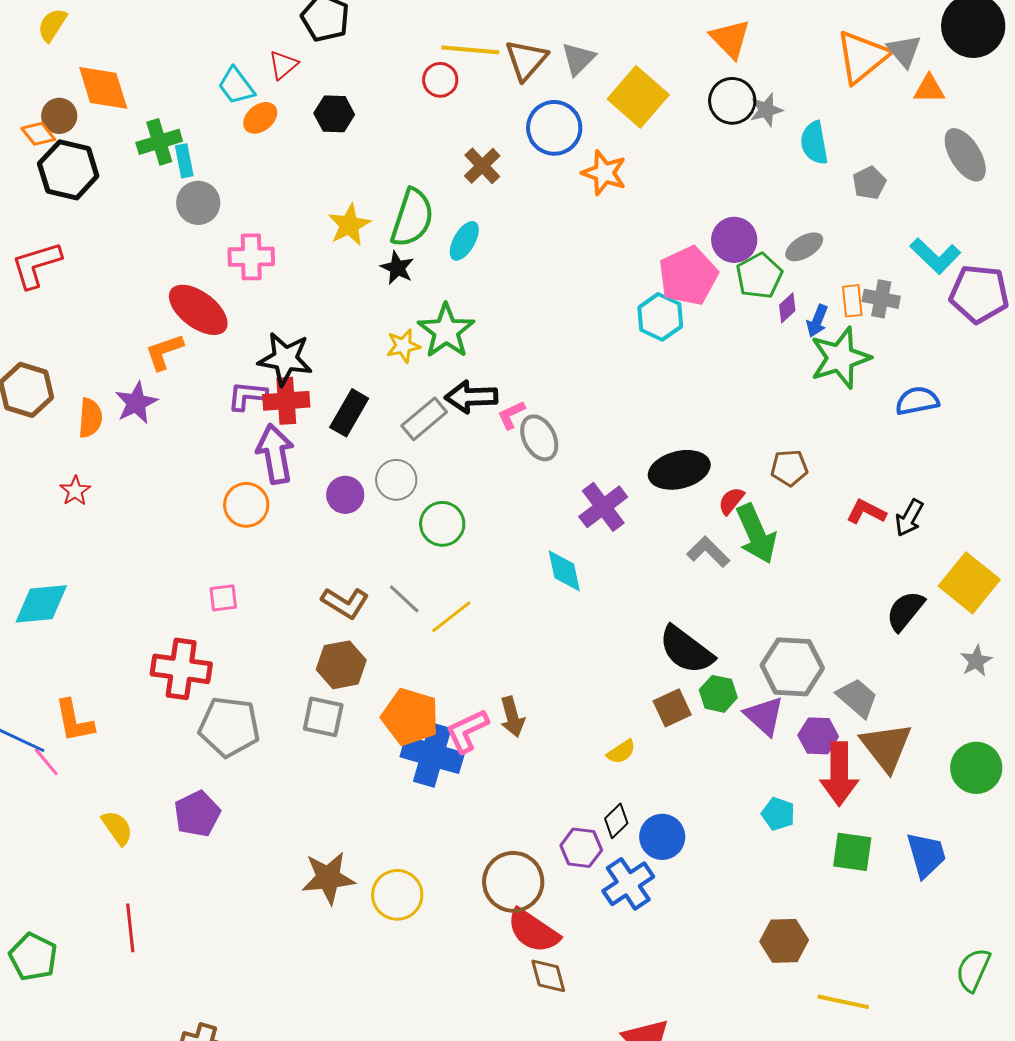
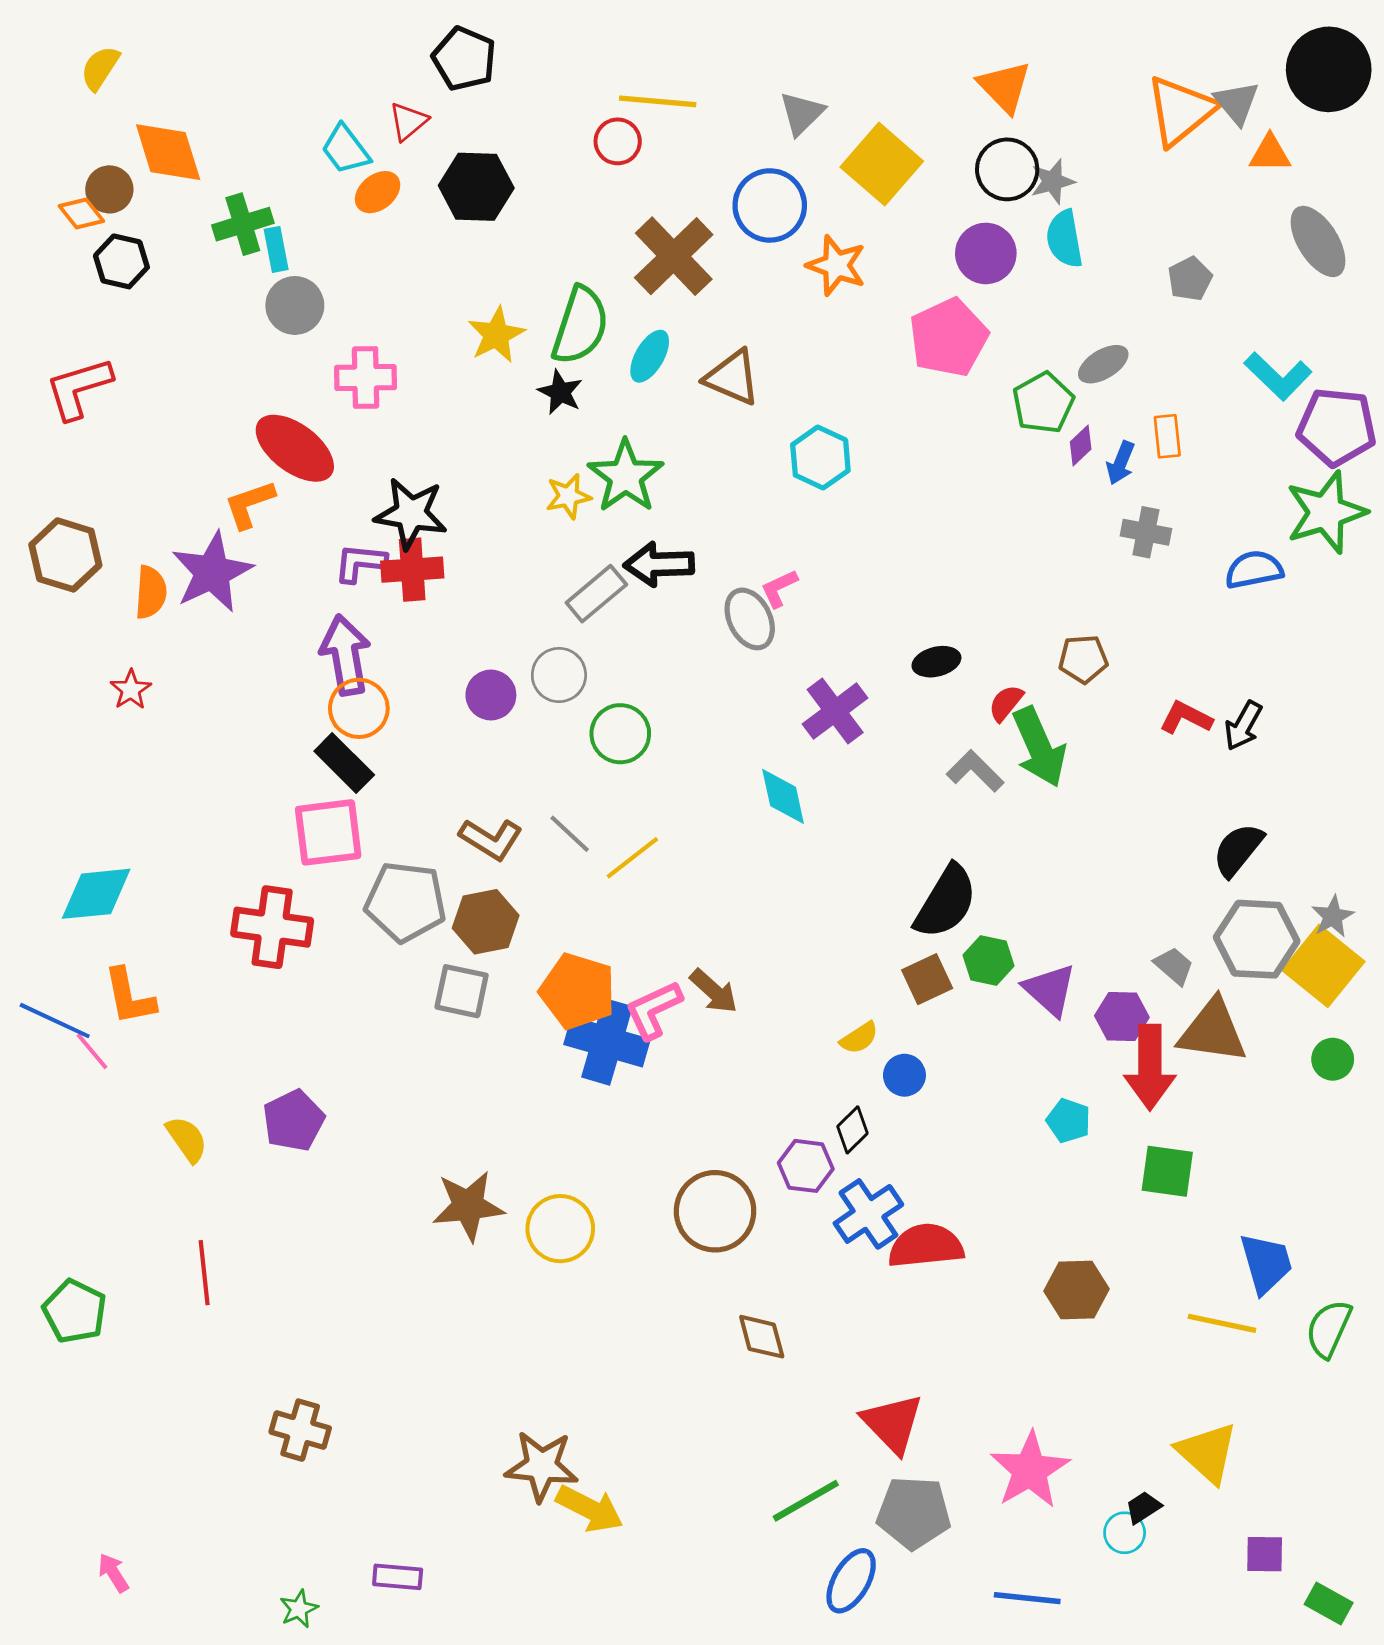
brown triangle: (526, 60) -> (732, 378), moved, turned -48
black hexagon: (334, 114) -> (476, 187), size x1.4
cyan semicircle: (814, 143) -> (1065, 239), moved
brown cross: (482, 166) -> (674, 256), size x1.6
black hexagon: (68, 170) -> (121, 261), size x0.7
purple circle: (734, 240) -> (986, 253), moved
pink pentagon: (688, 276) -> (948, 337), moved
gray cross: (881, 299) -> (1146, 532), moved
cyan hexagon: (660, 317) -> (820, 458), moved
green star: (840, 358) -> (1326, 512), moved
purple star: (136, 403) -> (212, 572), size x1.4
black rectangle: (349, 413) -> (344, 763), moved, turned -75
pink L-shape: (511, 415) -> (779, 588), moved
purple arrow: (275, 454) -> (346, 655), moved
black ellipse: (679, 470) -> (936, 662), size x0.6
yellow square: (969, 583) -> (1323, 966), moved
pink square: (223, 598) -> (328, 832), size x1.8
cyan diamond: (41, 604) -> (96, 894), moved
black semicircle: (686, 650) -> (946, 902), turned -96
gray hexagon: (792, 667) -> (1257, 939), moved
gray trapezoid: (857, 698) -> (1174, 966), size x0.7
brown arrow: (512, 717) -> (714, 991), turned -33
gray pentagon: (229, 727) -> (406, 902), moved
brown triangle: (886, 747) -> (1213, 1031), turned -44
green circle: (976, 768) -> (1333, 1059), size x0.6
blue circle: (662, 837) -> (904, 1075), moved, size x0.7
blue trapezoid: (926, 855) -> (1266, 1263), moved
red semicircle: (533, 931) -> (926, 1246), moved, turned 140
yellow line: (843, 1002) -> (1222, 1323), moved

